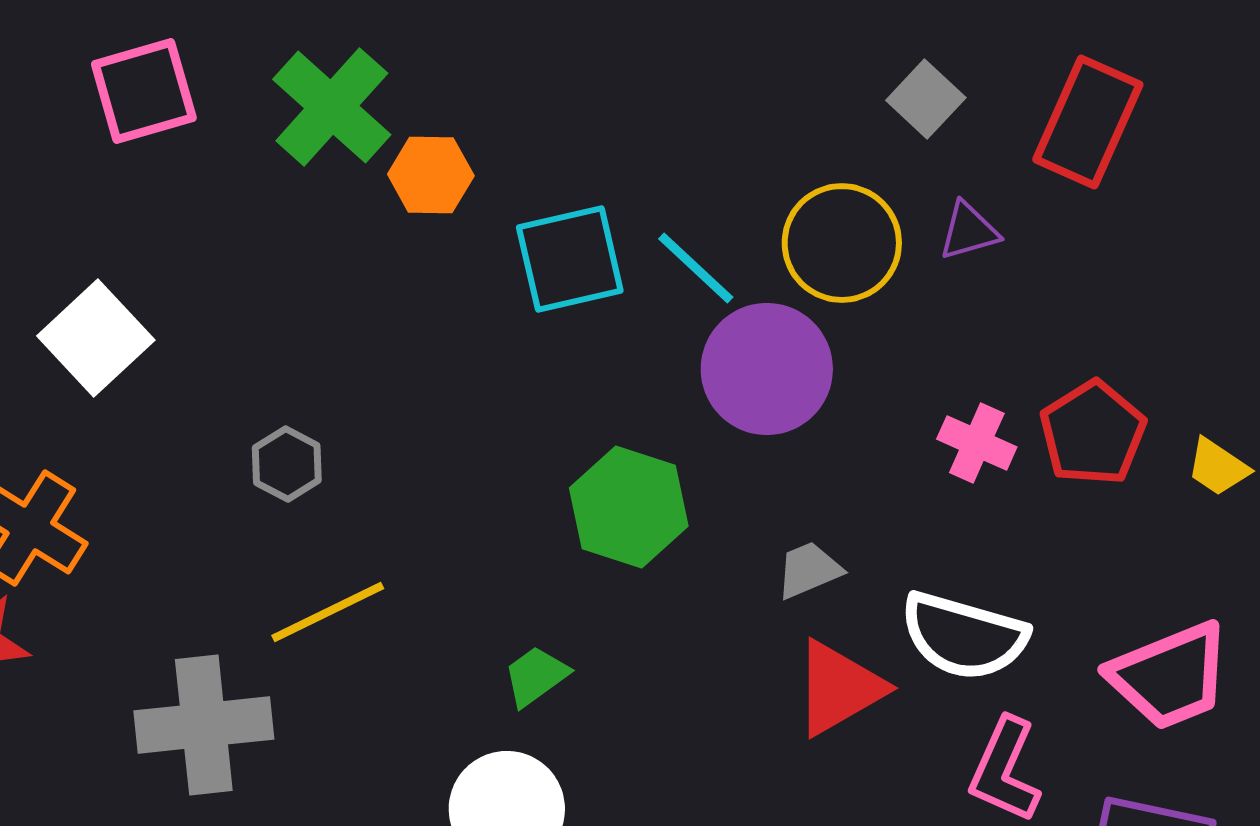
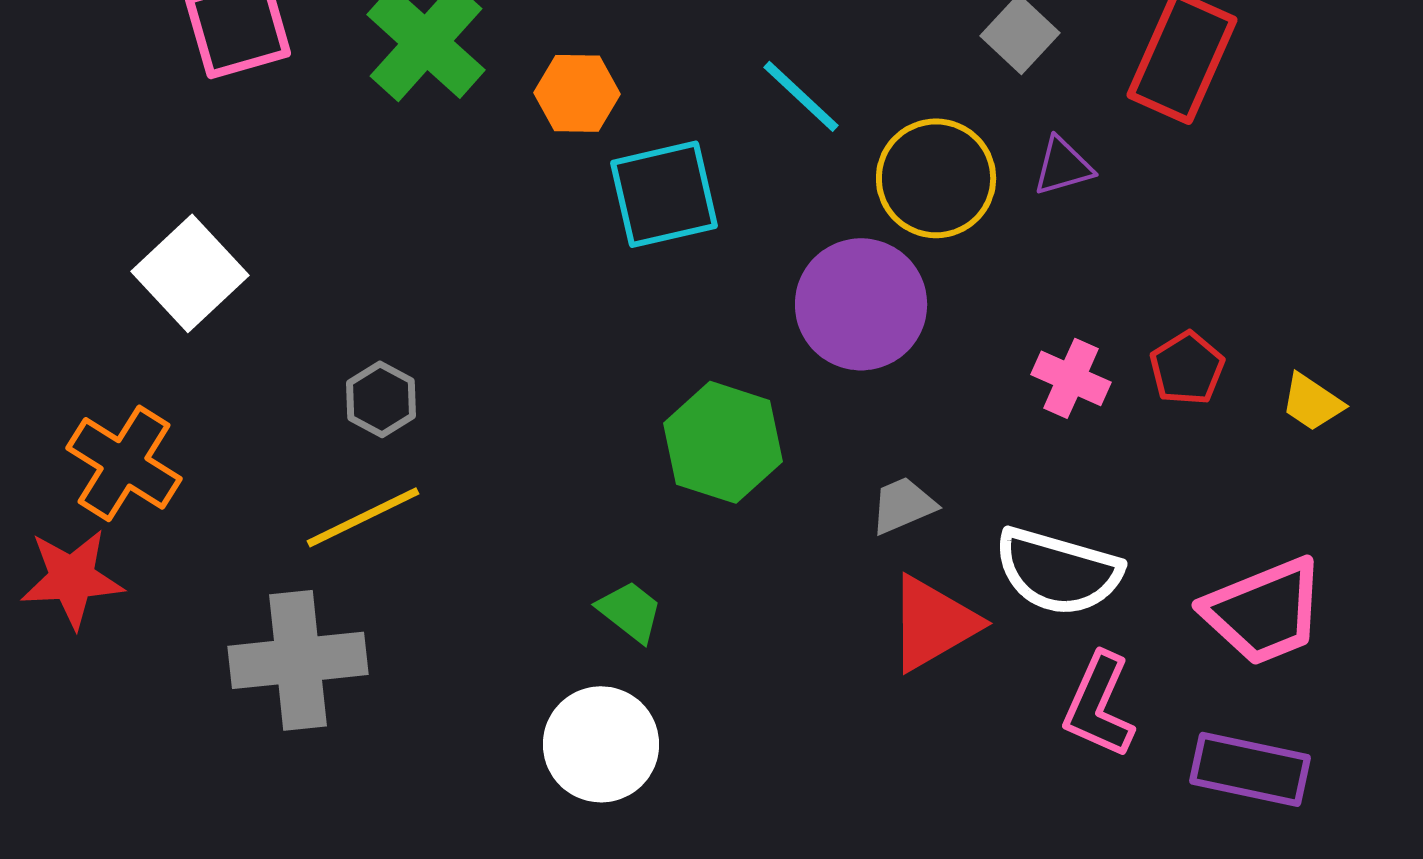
orange hexagon: (431, 175) -> (577, 93), moved
cyan line: (696, 268) -> (801, 96), moved
red pentagon: (1093, 433) -> (1187, 368), size x0.7
yellow line: (328, 612) -> (363, 517), moved
green trapezoid: (536, 676) -> (630, 611), turned 74

